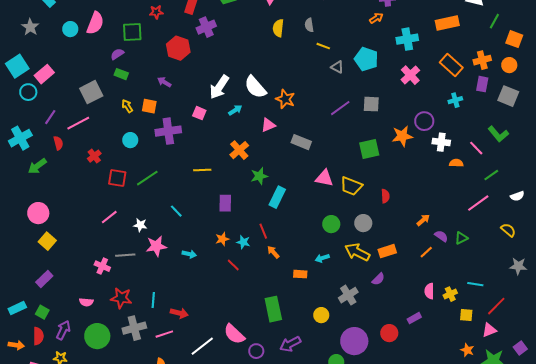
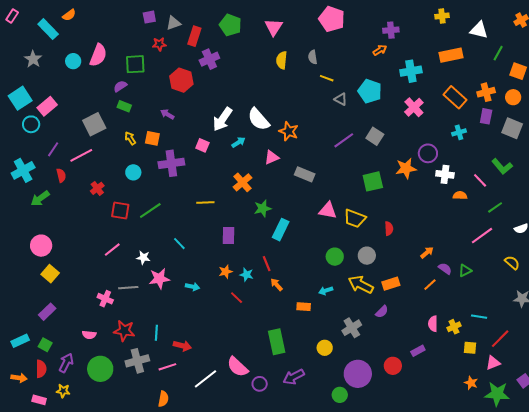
gray square: (371, 104) -> (375, 136), turned 30

